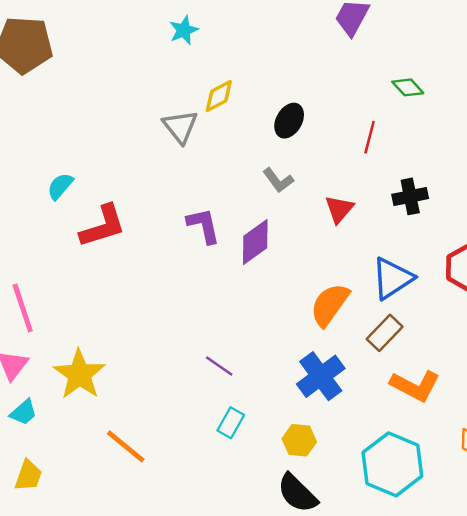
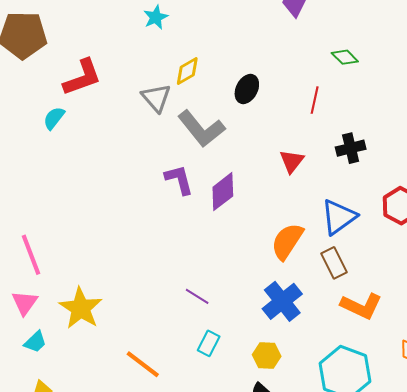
gray L-shape: (278, 180) -> (201, 129), moved, size x1.8
cyan semicircle: (60, 186) -> (54, 118), moved
red L-shape: (103, 226) -> (82, 77), moved
brown rectangle: (385, 333) -> (334, 263), turned -68
orange line: (126, 446) -> (143, 364), moved

